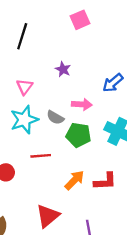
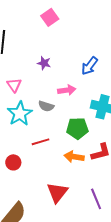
green pentagon: (78, 135) -> (77, 128), moved
orange arrow: (75, 180) -> (74, 157), turned -114

